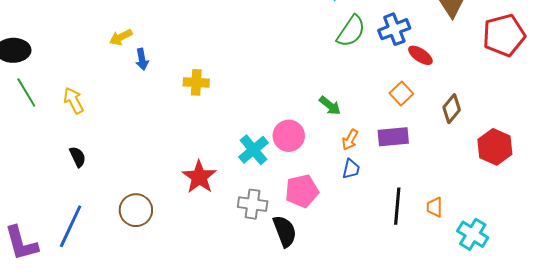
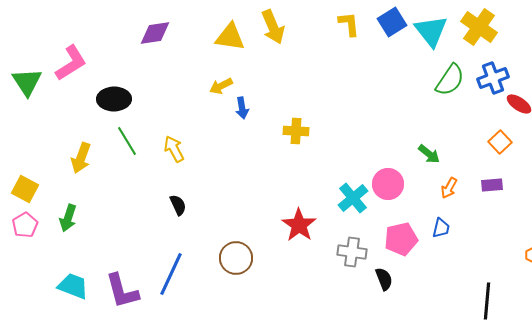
purple rectangle: (393, 137) -> (492, 185), size x0.7
blue trapezoid: (351, 169) -> (441, 228), moved
black line: (397, 206) -> (487, 301), moved
black semicircle: (285, 231) -> (384, 279), size x0.7

